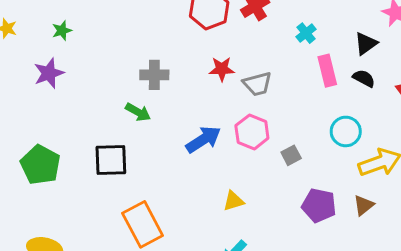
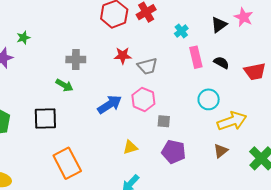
green star: (62, 31) -> (23, 38), moved
black triangle: (366, 44) -> (219, 25), moved
gray square: (291, 155) -> (164, 121), moved, turned 32
purple pentagon: (319, 205) -> (174, 152), moved

